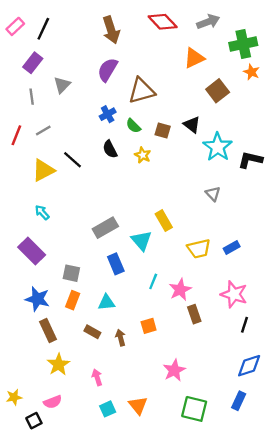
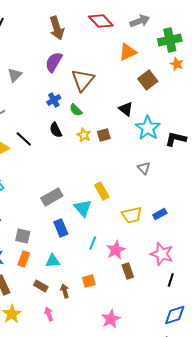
brown triangle: (142, 91) -> (83, 80), turned -35
brown square: (163, 131) -> (104, 135), moved, turned -32
pink arrow: (97, 377) -> (49, 314), moved

